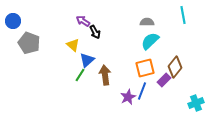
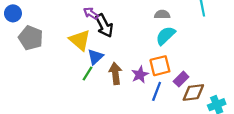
black arrow: (95, 32) -> (104, 26), size x1.5
yellow triangle: (73, 45) -> (80, 40), size x1.5
brown diamond: (175, 67) -> (193, 92), moved, turned 45
purple star: (128, 97) -> (140, 75), moved

